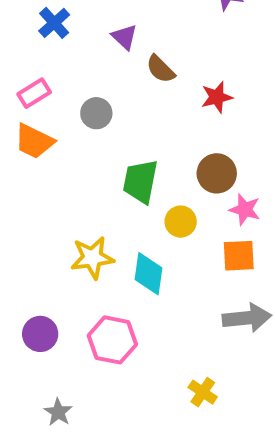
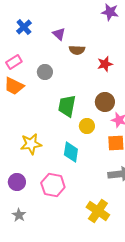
brown semicircle: (161, 69) -> (77, 50), turned -42
yellow star: (92, 258) -> (31, 144), moved
yellow cross: (203, 392) -> (98, 211), size x1.6
gray star: (58, 412) -> (19, 215), moved

